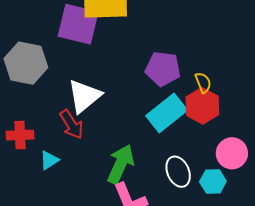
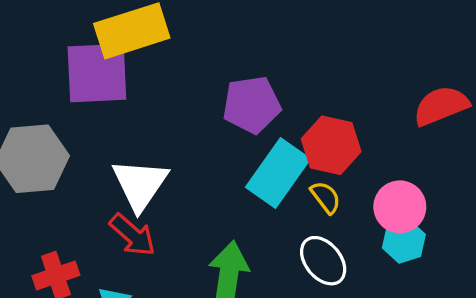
yellow semicircle: (203, 83) -> (326, 197), moved
cyan hexagon: (213, 182) -> (404, 241), moved

